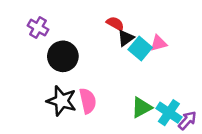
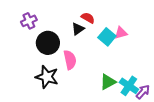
purple cross: (38, 28) -> (29, 21), turned 35
black triangle: (126, 38) -> (78, 29), moved
pink semicircle: (88, 101) -> (70, 60), moved

